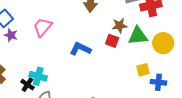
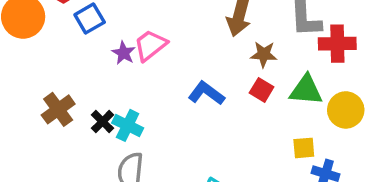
brown star: (120, 26) -> (264, 54), moved
purple star: (11, 35) -> (124, 53), moved
black cross: (27, 85) -> (103, 122), moved

